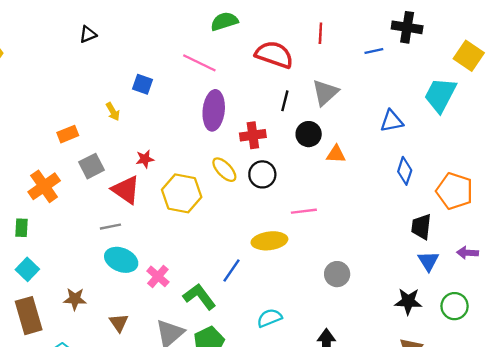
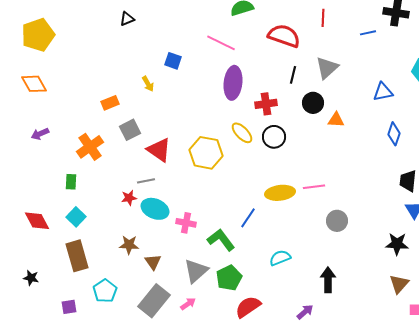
red star: (145, 159) -> (129, 198), moved
pink line: (304, 211) -> (314, 187), moved
pink cross: (158, 276) -> (186, 223), turned -30
brown star: (75, 299) -> (129, 245), moved

